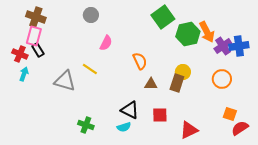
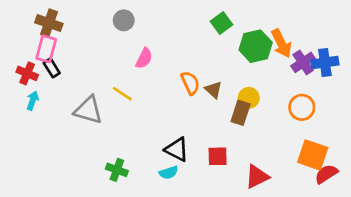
green square: (163, 17) -> (222, 23), size x0.7
brown triangle: (151, 84) -> (213, 90), moved, turned 40
orange square: (230, 114) -> (313, 155), size x1.6

